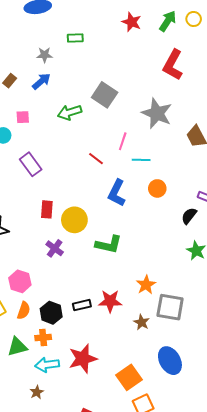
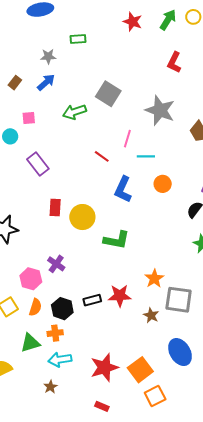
red L-shape: (173, 65) -> (174, 62), size x0.7
purple cross: (55, 248) -> (56, 264), moved
red star: (83, 359) -> (104, 367), moved

